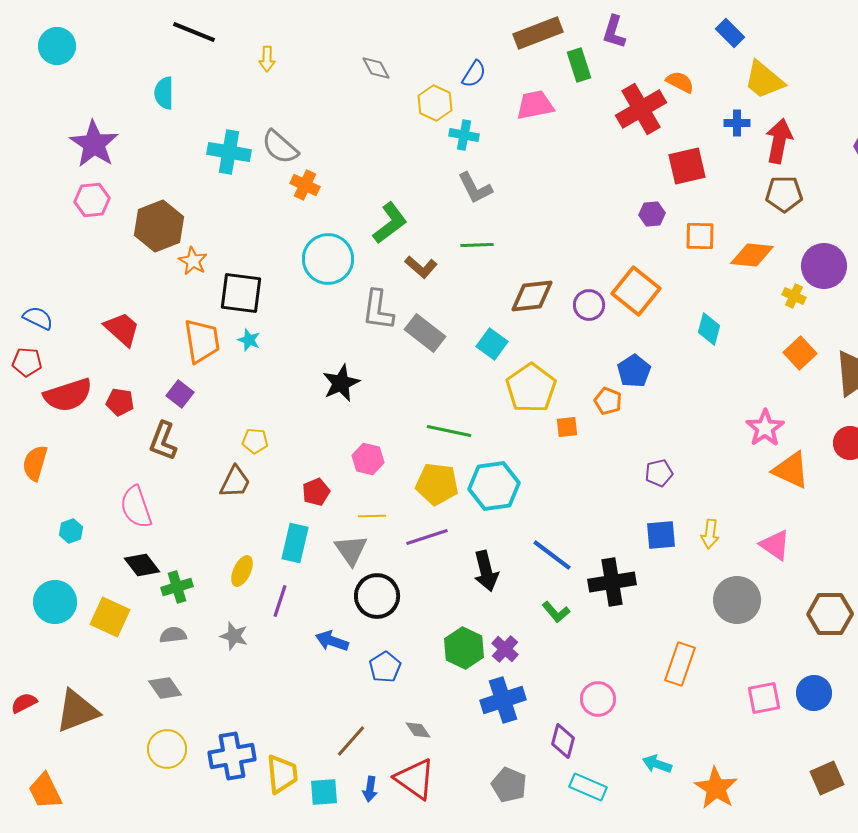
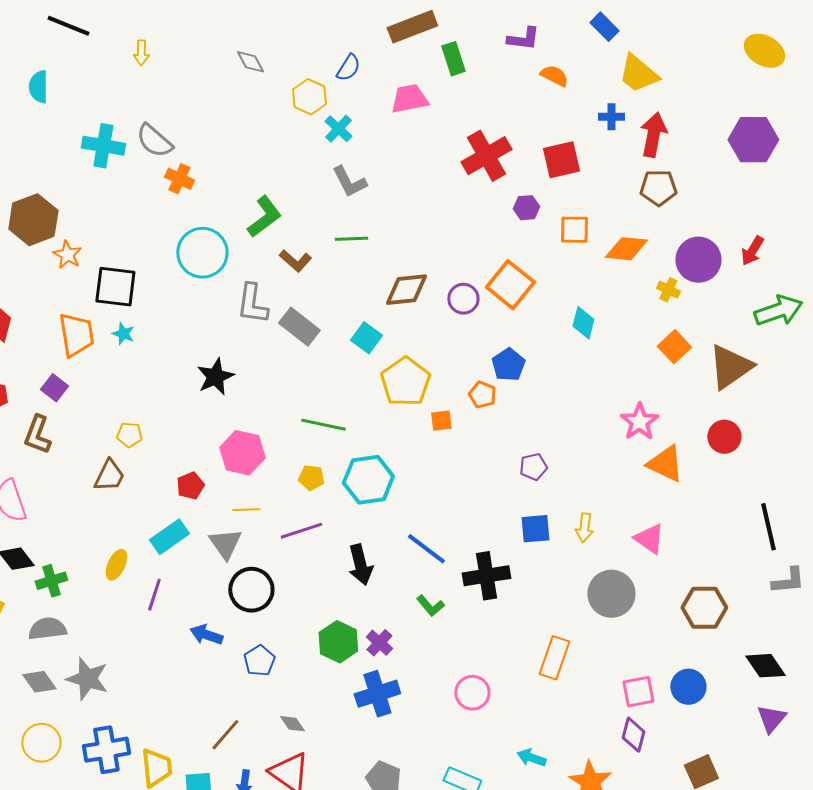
purple L-shape: (614, 32) -> (523, 39), moved, turned -100
red cross: (641, 109) -> (486, 156), moved
cyan cross: (464, 135) -> (338, 129), turned 32
pink hexagon: (368, 459) -> (242, 453), size x1.4
yellow pentagon: (437, 484) -> (311, 478), size x0.6
cyan rectangle: (295, 543) -> (169, 537), turned 42
gray semicircle: (173, 635) -> (47, 629), size x1.4
gray star: (234, 636) -> (87, 679), moved, size x1.5
purple diamond: (563, 741) -> (633, 735), moved

